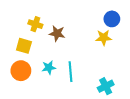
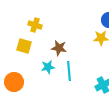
brown star: (57, 33) -> (59, 48), moved
orange circle: (21, 71) -> (14, 82), moved

